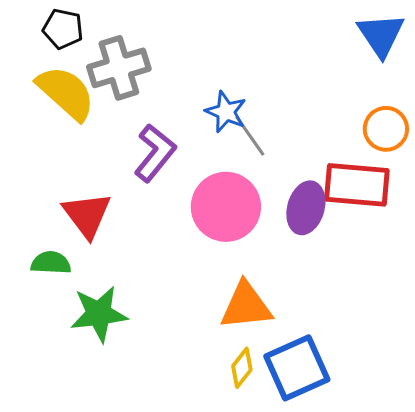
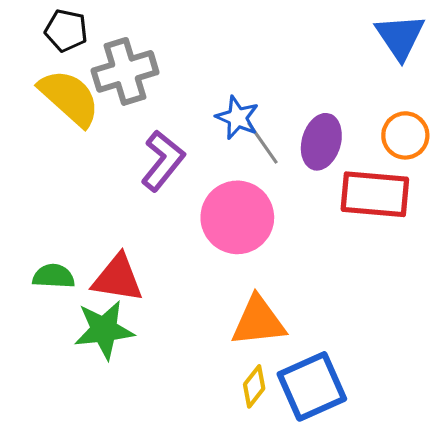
purple ellipse: (306, 208) -> (321, 142), moved
red triangle: (87, 215) -> (118, 278), moved, turned -44

